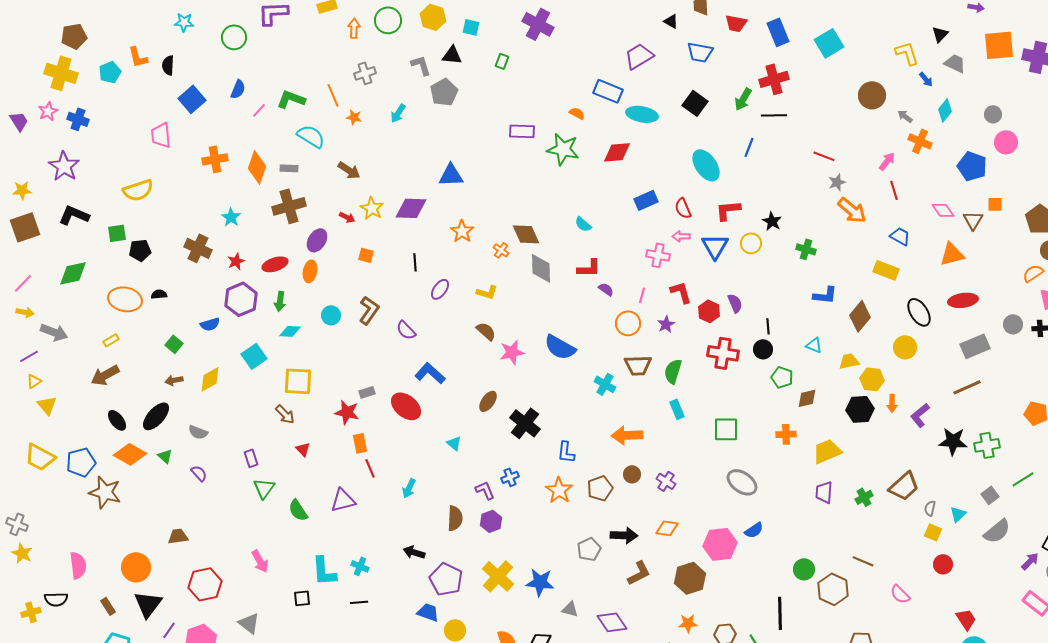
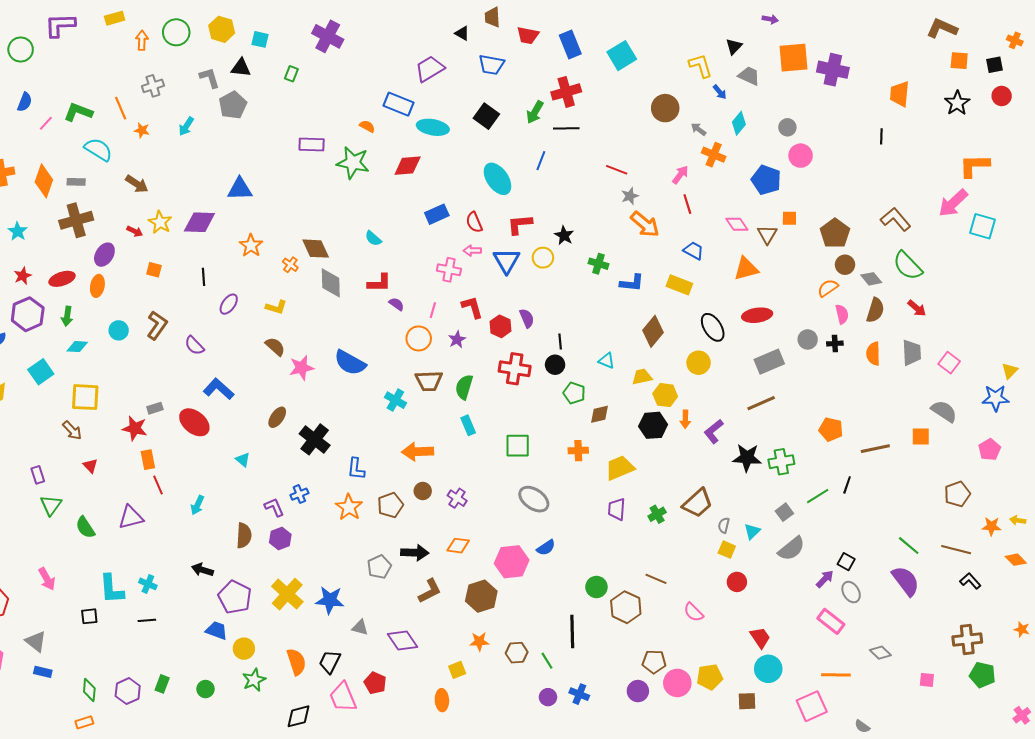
blue L-shape: (825, 295) -> (632, 283), moved

